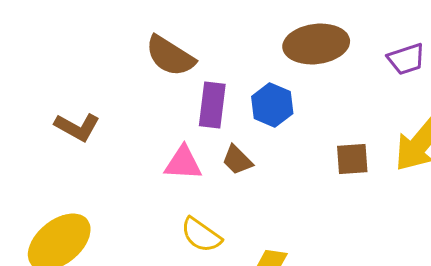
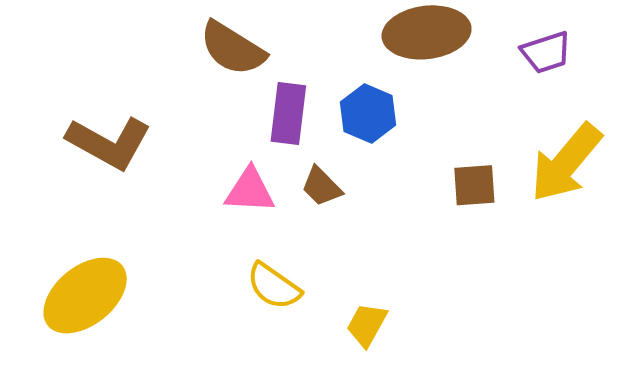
brown L-shape: (77, 127) -> (109, 143), size x1.4

